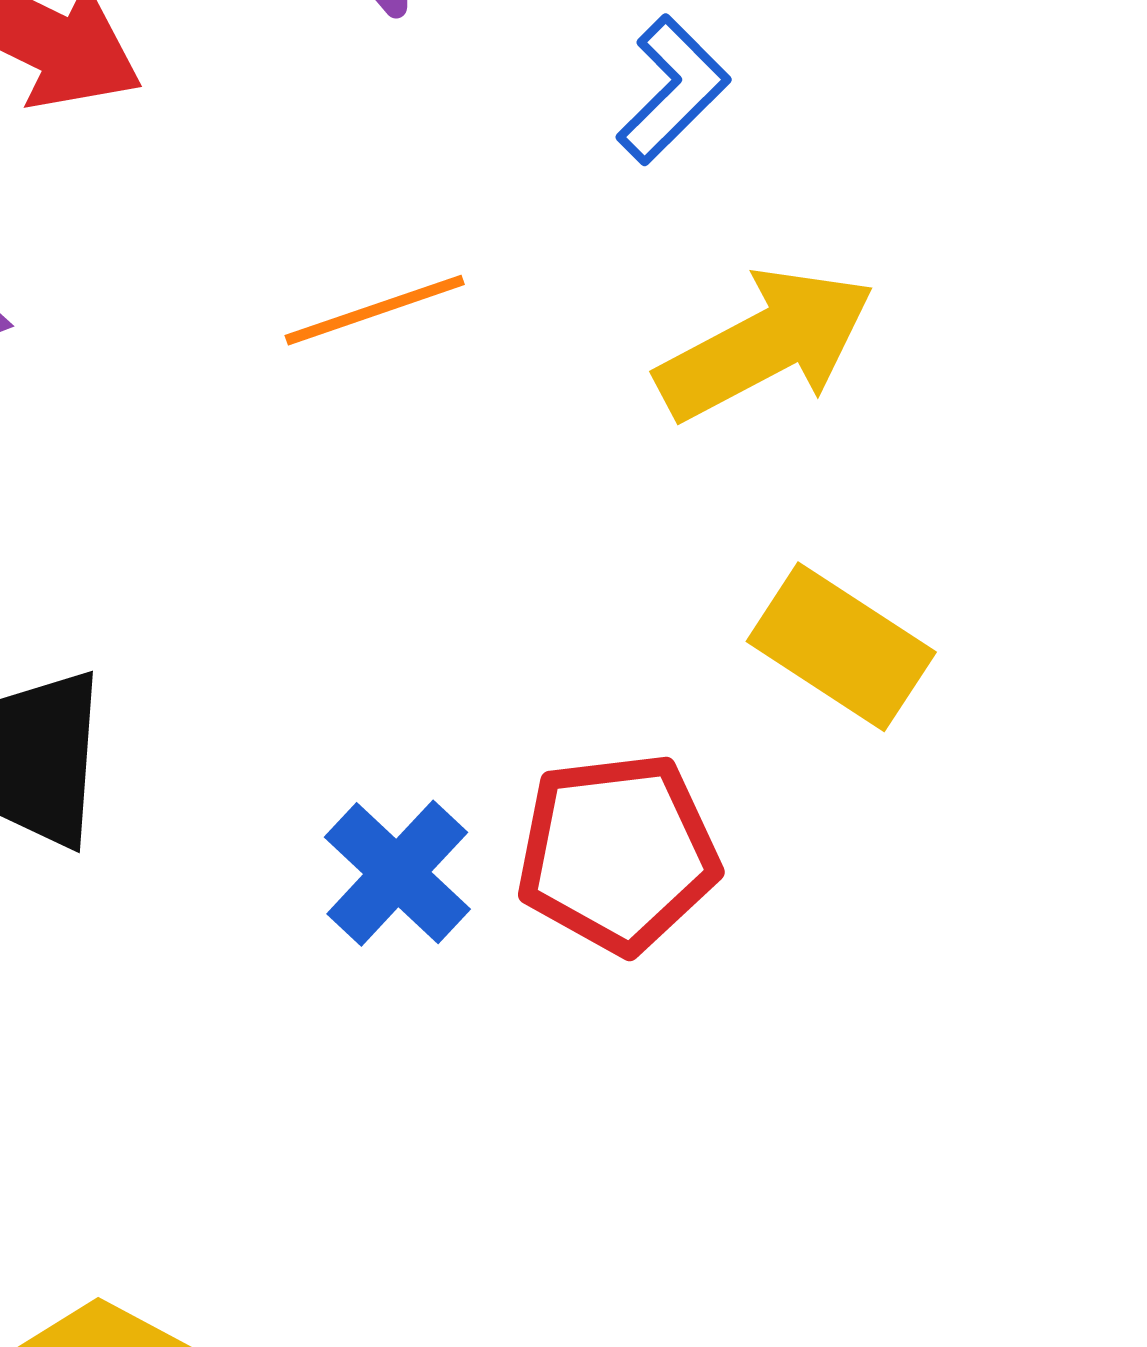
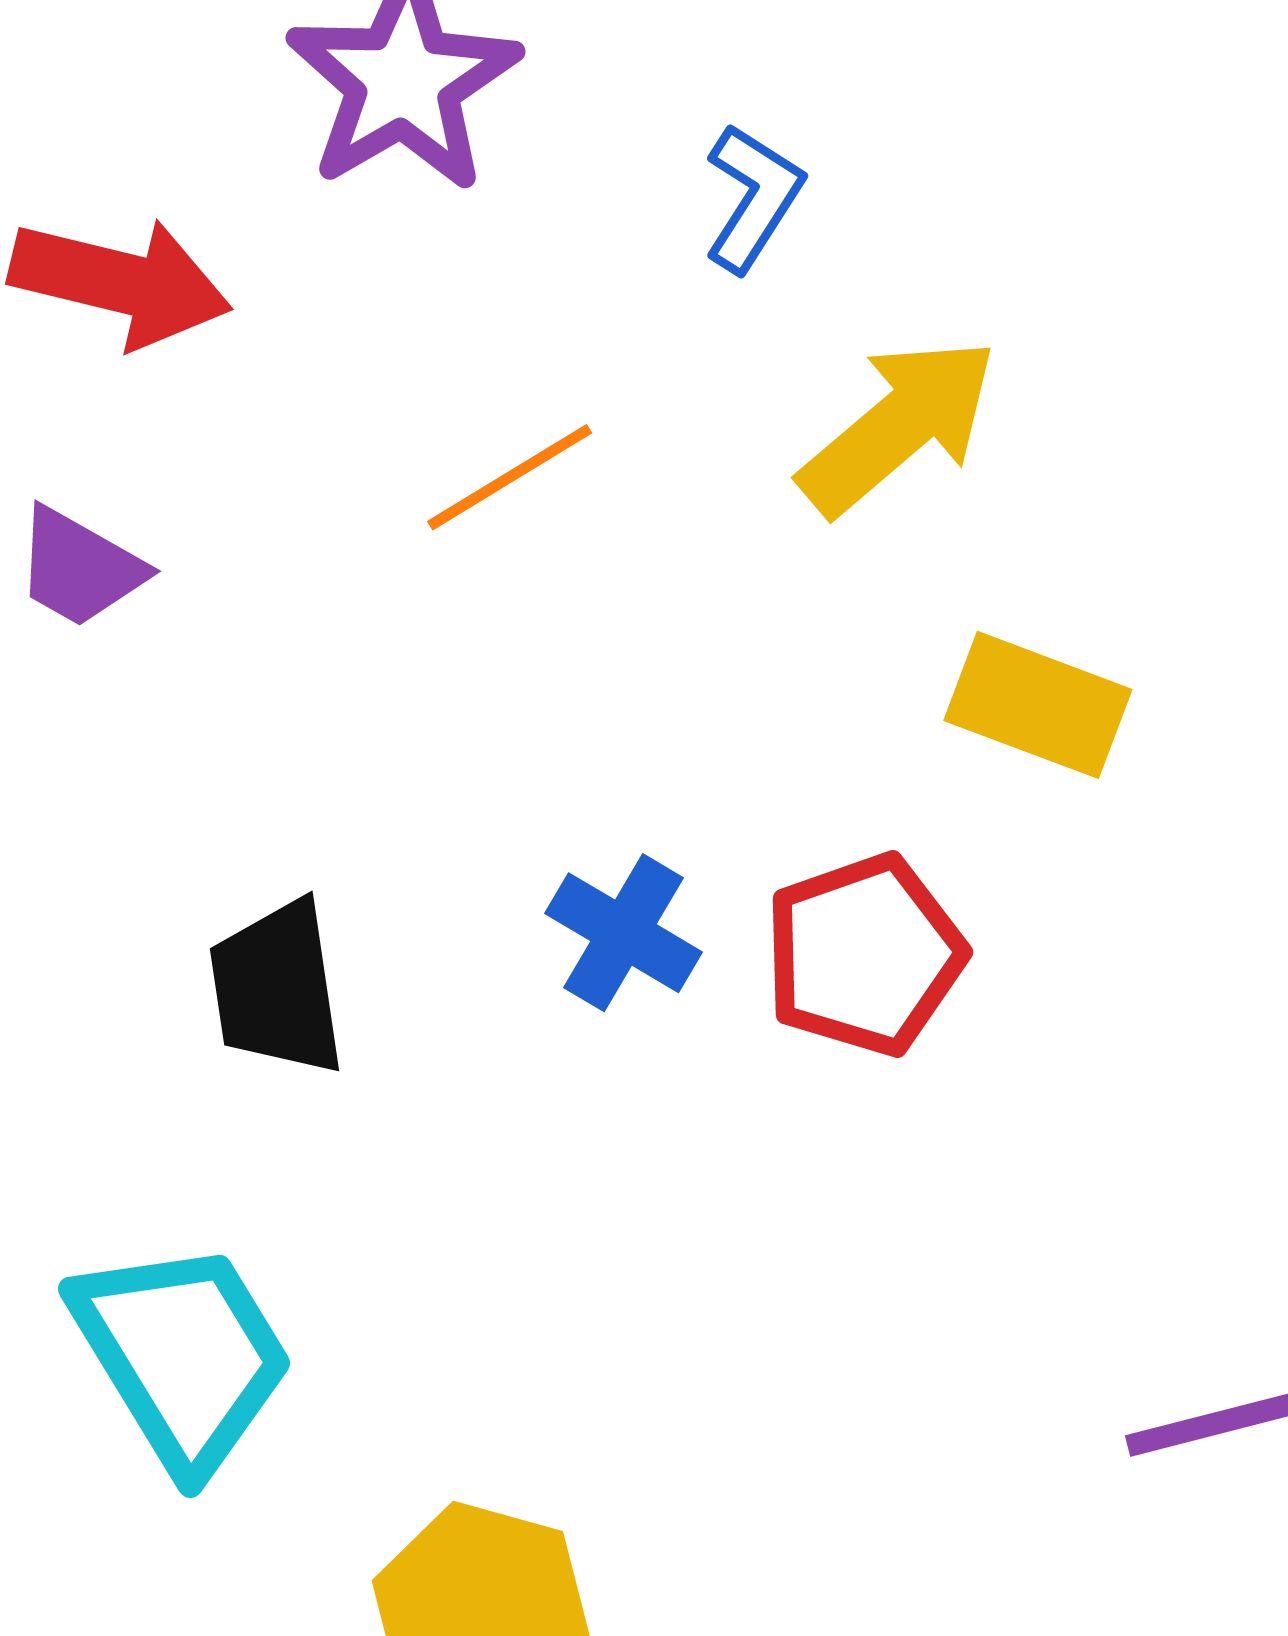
blue cross: (397, 873) -> (624, 933), moved

